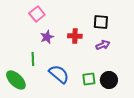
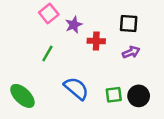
purple star: (47, 37) -> (74, 25), moved
green line: (33, 59) -> (47, 53), moved, turned 32

